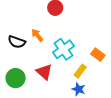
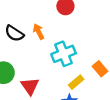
red triangle: (44, 72) -> (30, 86), moved

